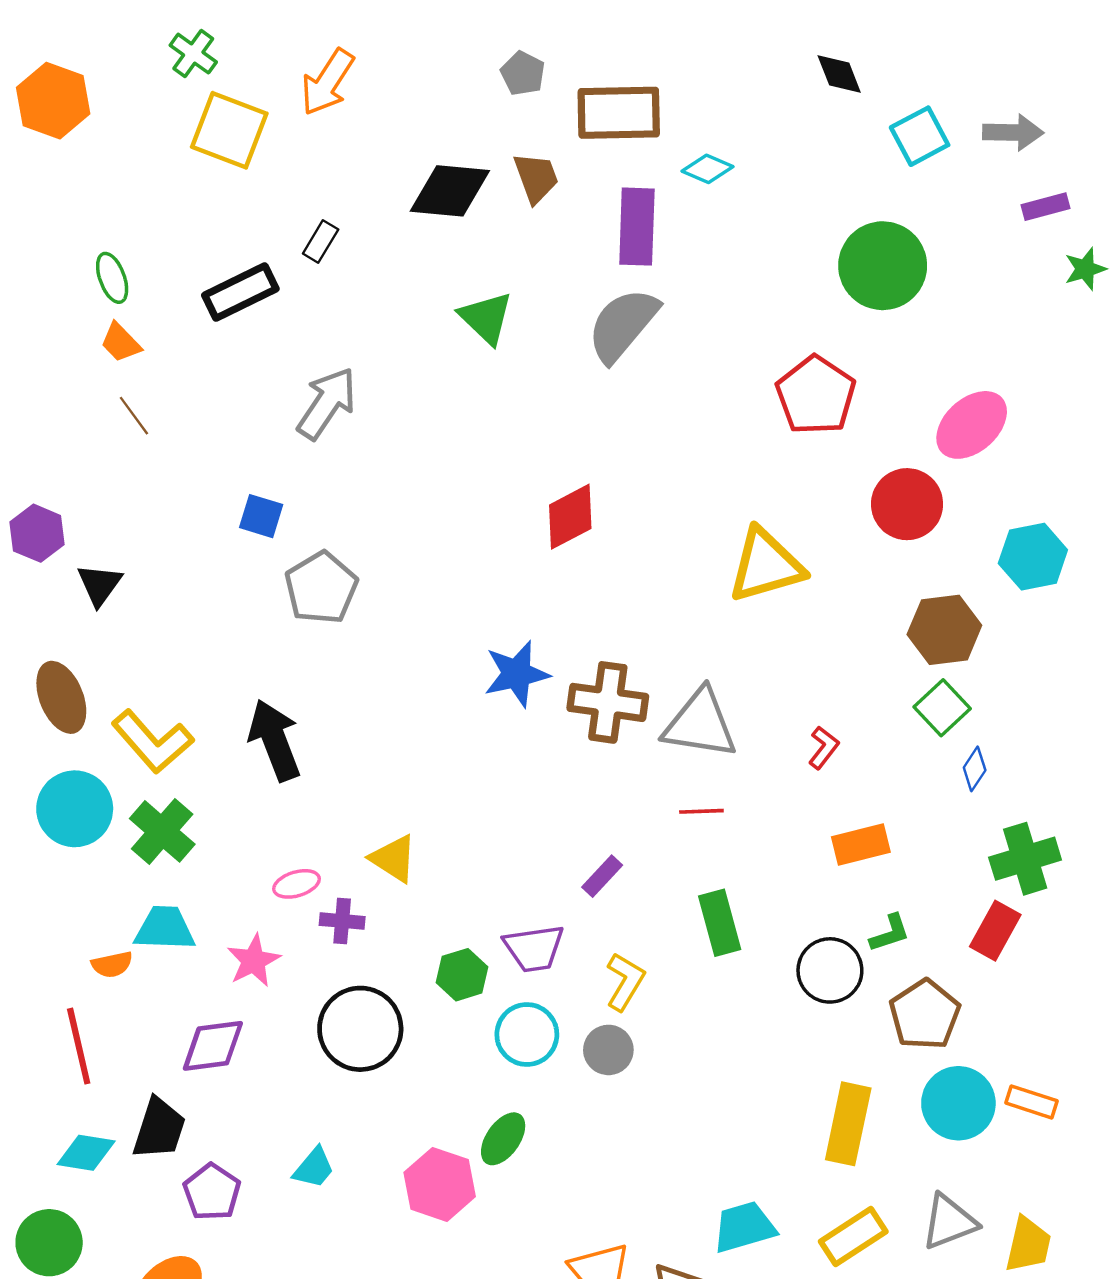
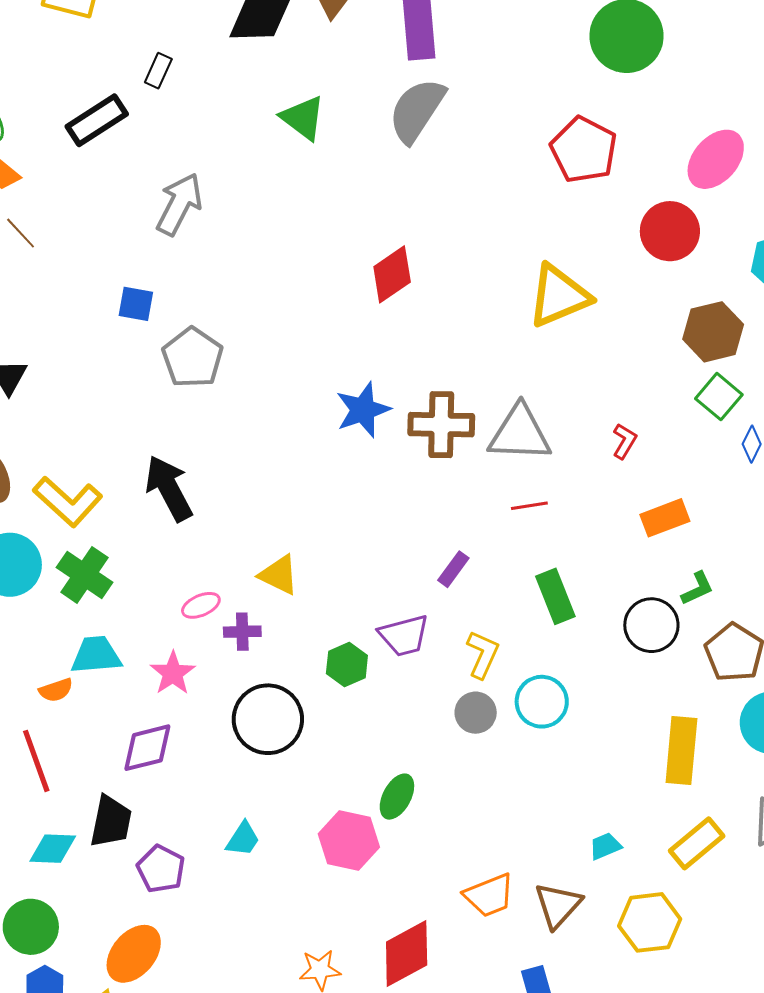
cyan circle: (527, 1034) -> (542, 702), moved
cyan trapezoid: (744, 1227) -> (605, 846), size x0.6

